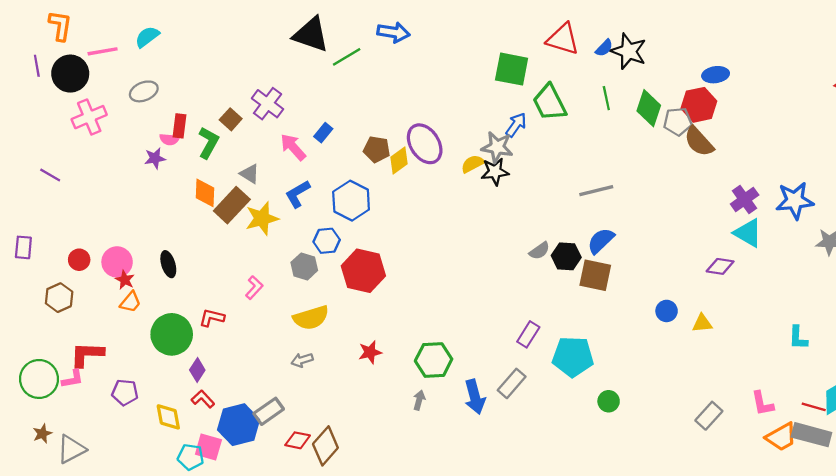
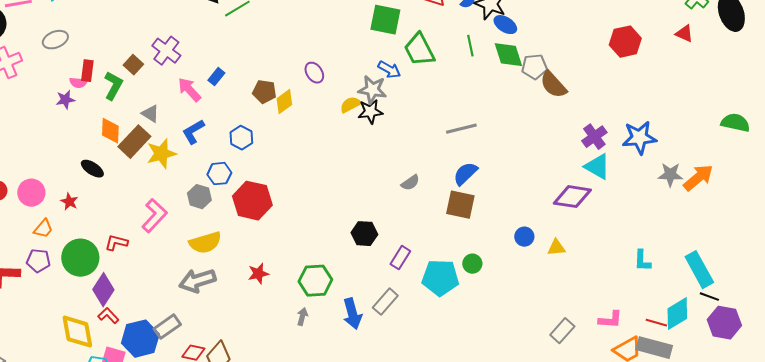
blue ellipse: (716, 75) -> (505, 25), moved, turned 40
red hexagon: (699, 105) -> (625, 42), moved
green diamond: (649, 108) -> (508, 55), turned -36
blue arrow: (516, 125) -> (389, 70), turned 85
purple ellipse: (425, 144) -> (314, 73), moved, size x0.6
blue hexagon: (351, 201) -> (241, 138), size x0.7
black hexagon: (566, 256) -> (364, 234), moved
black ellipse: (168, 264) -> (92, 169), moved, turned -40
purple diamond: (720, 266) -> (572, 197), size x1.5
red star: (125, 280) -> (69, 202), moved
pink L-shape: (254, 288) -> (154, 216), size x1.6
gray arrow: (302, 360) -> (197, 281), size x1.8
purple diamond: (197, 370) -> (103, 290), size x1.5
purple pentagon: (125, 392) -> (38, 261), moved
green circle: (609, 401) -> (472, 264), moved
pink L-shape: (762, 403) -> (610, 320), turned -75
yellow diamond: (168, 417) -> (77, 332), size x1.4

